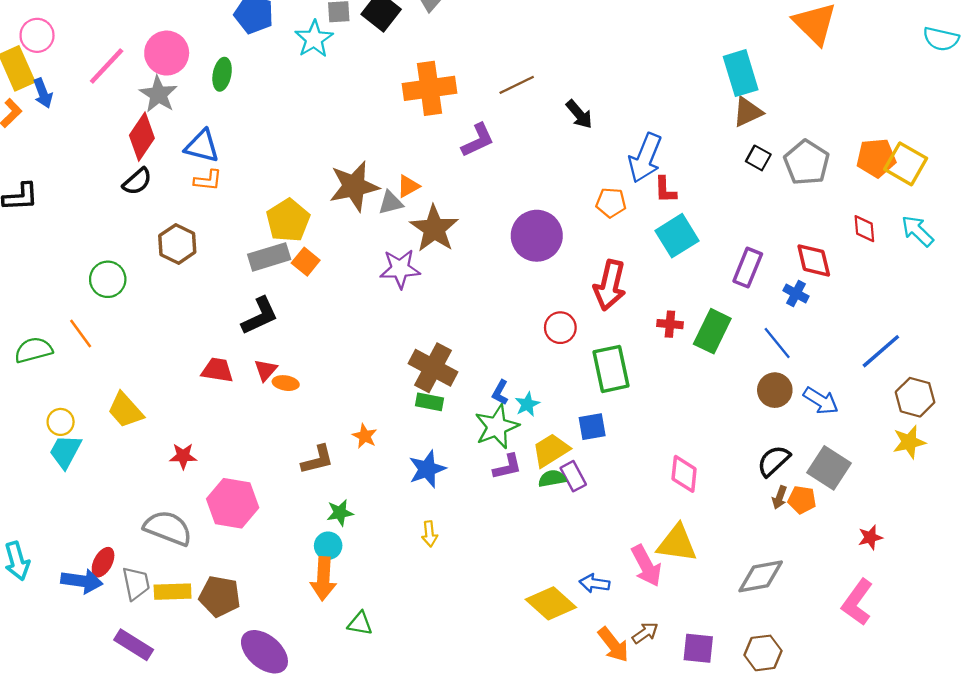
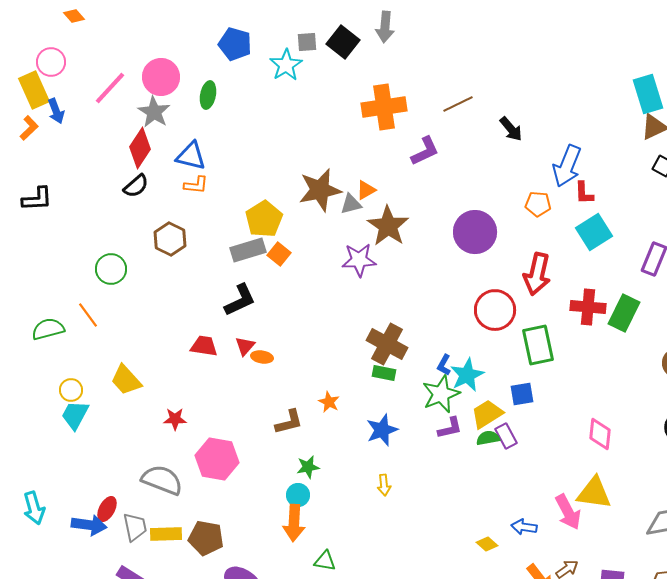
red cross: (670, 324) -> (588, 307), size x1.6
red circle: (560, 328) -> (495, 310), size x1.5
cyan star: (527, 404) -> (467, 375), size x1.6
yellow diamond: (551, 603) -> (487, 544), size x0.5

